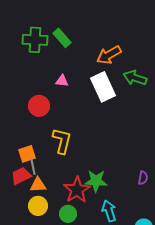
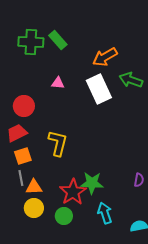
red circle: (39, 106) -> (24, 106), moved
gray line: (33, 167) -> (21, 178), moved
red trapezoid: (21, 176) -> (17, 133), moved

